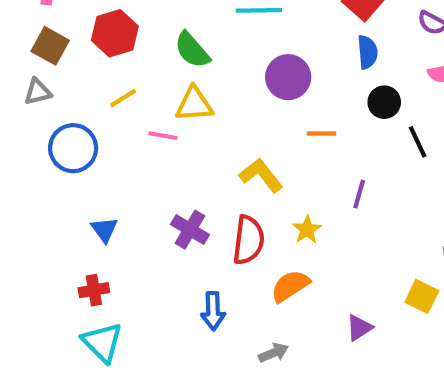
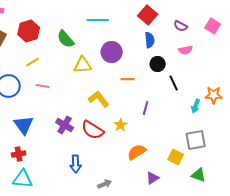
yellow triangle: (194, 104) -> (83, 65), moved
pink line: (163, 136) -> (43, 86), moved
blue triangle: (104, 230) -> (24, 125), size x1.5
red semicircle: (248, 240) -> (93, 130), turned 115
orange semicircle: (290, 286) -> (137, 152), moved
purple triangle: (359, 328) -> (153, 178), moved
cyan triangle: (102, 342) -> (23, 179), turned -40

